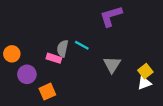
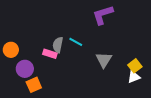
orange square: (47, 92) -> (34, 85), moved

